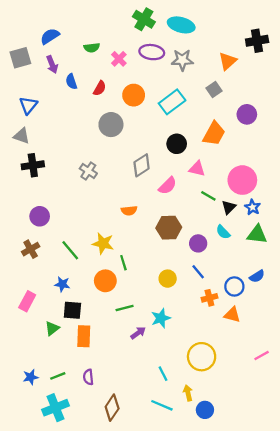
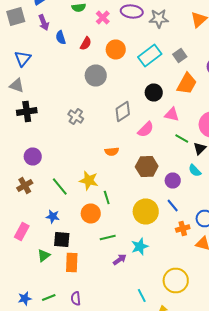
gray square: (214, 89) -> (180, 56), moved
yellow circle: (168, 279) -> (146, 212), size x1.6

